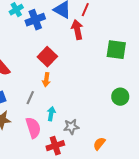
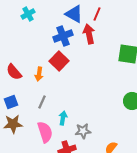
blue cross: (35, 20) -> (63, 36), moved
orange arrow: (46, 80) -> (39, 74), moved

